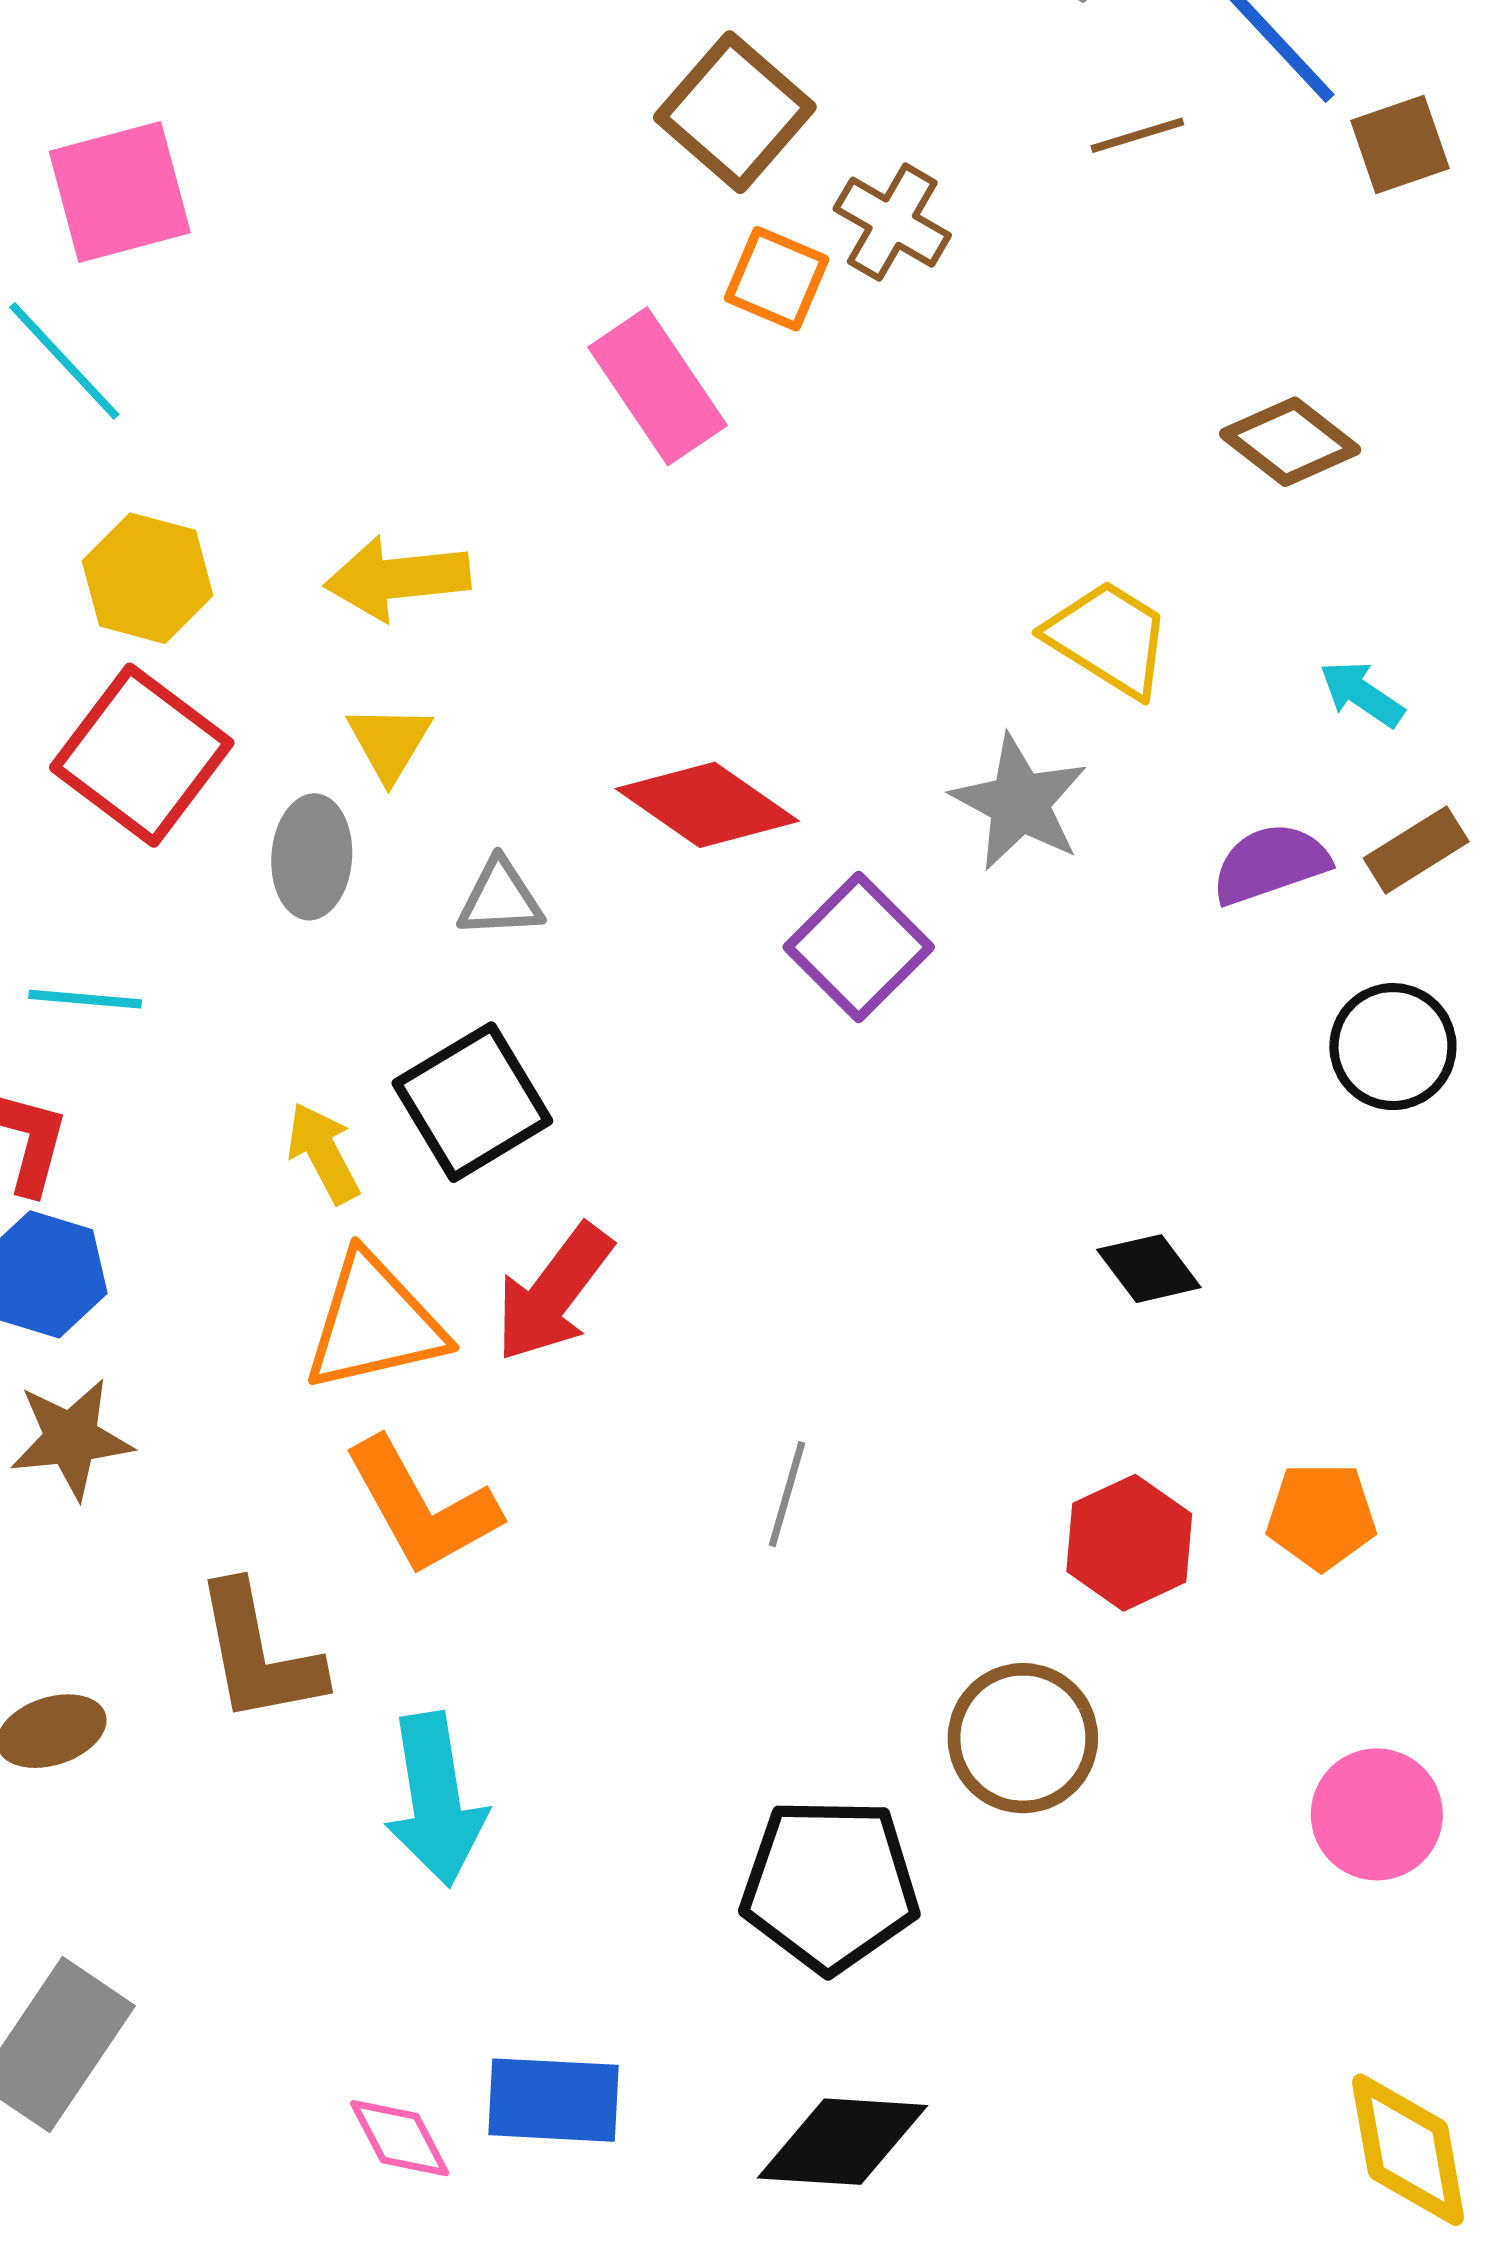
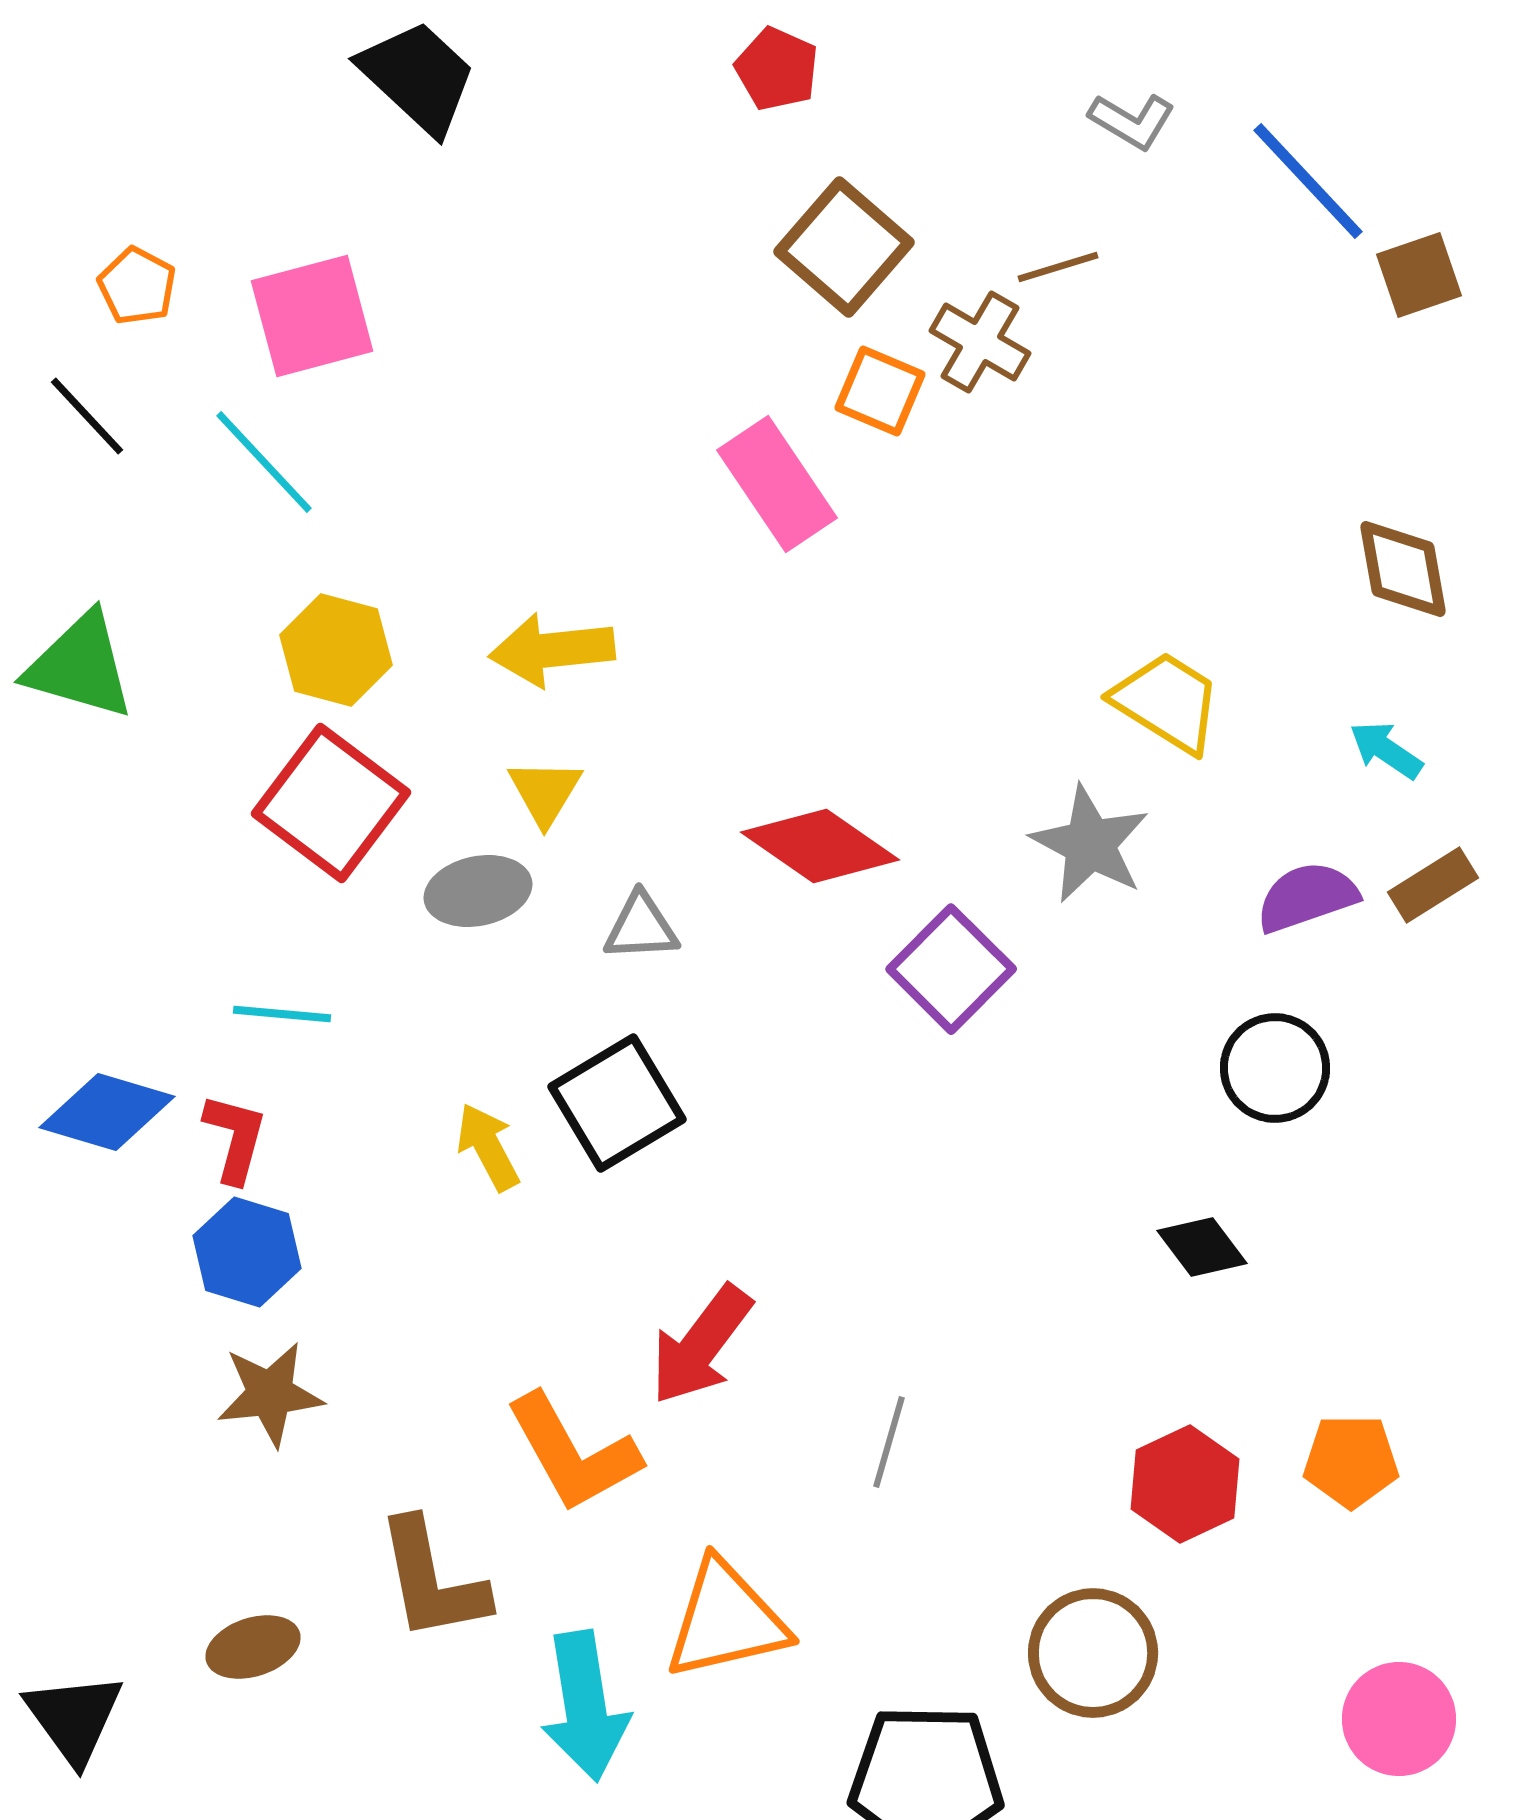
brown line: (1137, 135) -> (1058, 267), moved
brown diamond: (1290, 442) -> (1403, 569), moved, turned 42
gray ellipse: (312, 857) -> (478, 891), turned 74
black circle: (1393, 1047) -> (1275, 1068), moved
red arrow: (553, 1293) -> (701, 1345), moved
orange triangle: (374, 1323) -> (726, 1620), moved

